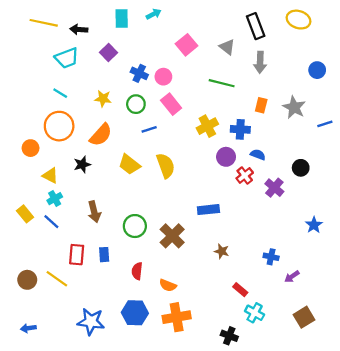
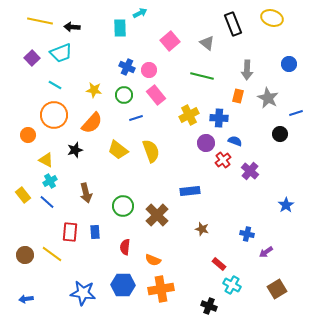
cyan rectangle: (122, 18) -> (120, 28), moved
purple square: (108, 52) -> (32, 58), moved
gray arrow: (260, 62) -> (247, 70), moved
black circle: (301, 168) -> (280, 134), moved

